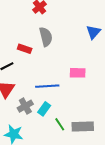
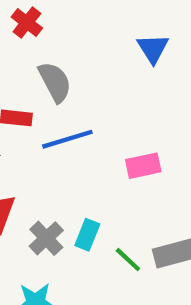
pink rectangle: (78, 73) -> (143, 166), moved
blue line: (47, 86) -> (67, 139), moved

